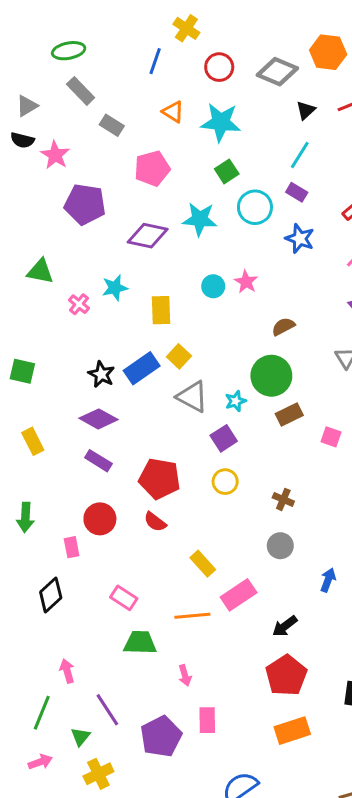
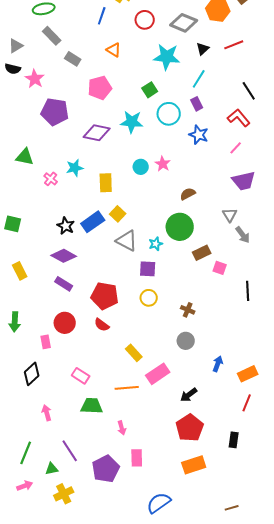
cyan star: (221, 122) -> (167, 57), moved
purple rectangle: (297, 192) -> (197, 104), turned 32
brown rectangle: (289, 414) -> (202, 253), moved
purple square: (224, 438) -> (148, 269), turned 36
pink arrow: (67, 671) -> (47, 413), moved
green triangle: (81, 737) -> (52, 469), turned 40

